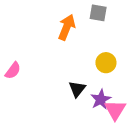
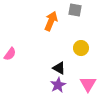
black triangle: (77, 89) -> (59, 68), turned -40
purple star: (101, 99) -> (58, 85), moved

